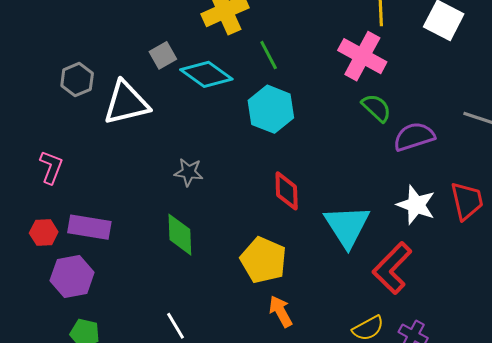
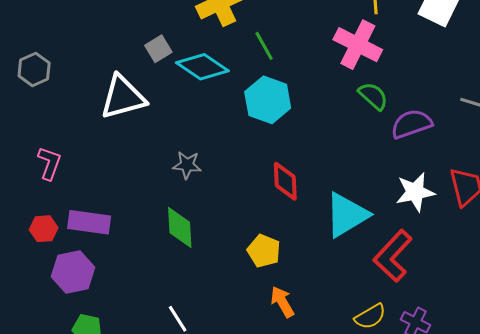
gray hexagon: (77, 80) -> (34, 69), moved
white star: (416, 205) -> (415, 192), turned -30
cyan triangle: (347, 226) -> (347, 215), turned 33
yellow pentagon: (263, 260) -> (264, 251), size x0.7

